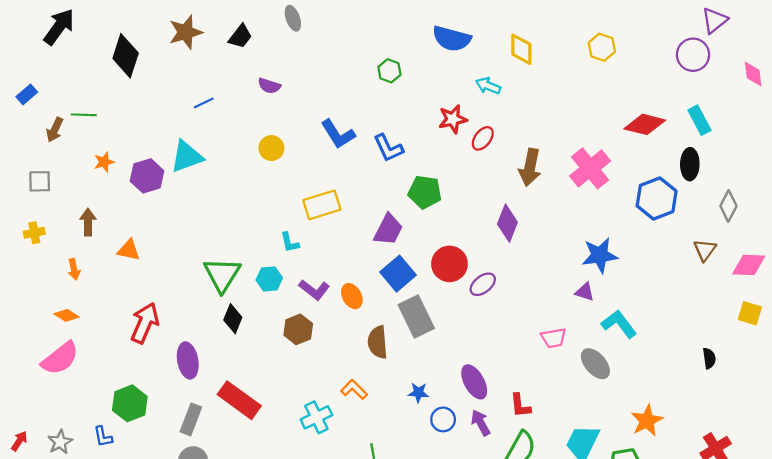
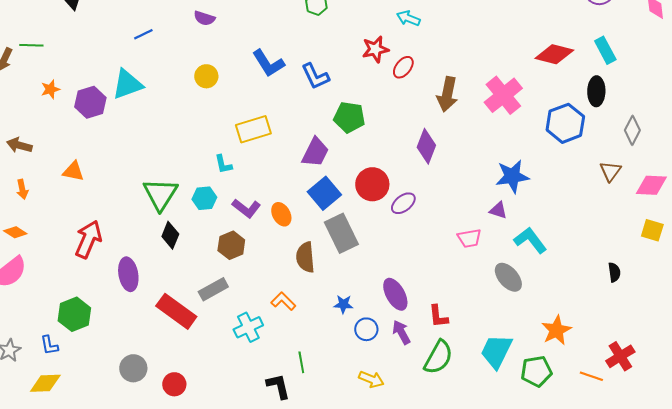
brown arrow: (88, 222) -> (19, 145), moved, turned -75
pink trapezoid: (554, 338) -> (469, 238), moved
gray rectangle: (191, 419) -> (213, 289), moved, turned 40

